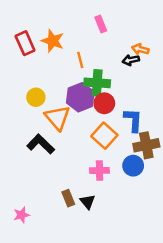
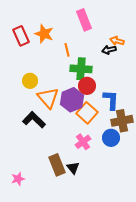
pink rectangle: (101, 24) -> (84, 20), size x1.5
purple hexagon: (80, 97) -> (72, 100), moved
pink cross: (100, 171) -> (83, 142), turned -35
brown rectangle: (68, 198) -> (57, 165), size x1.5

